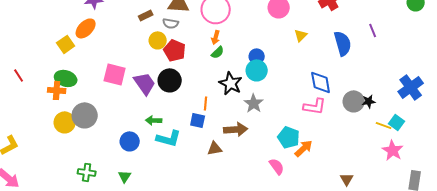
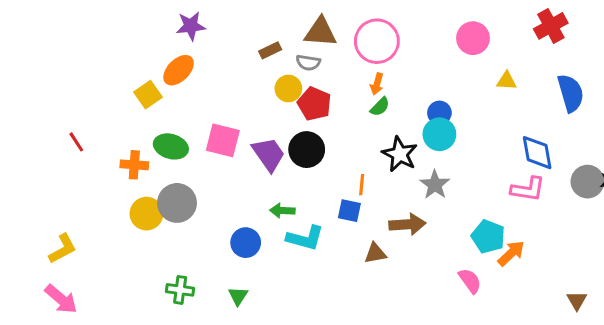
yellow triangle: (301, 35) -> (507, 81), turned 48
green ellipse: (66, 78) -> (171, 146), moved

